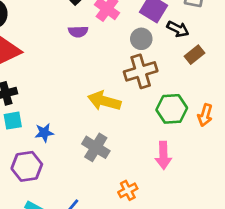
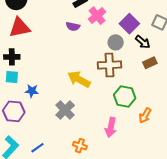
orange arrow: (205, 115) -> (145, 115), moved
orange cross: (128, 190) -> (80, 146), turned 32

